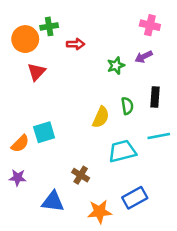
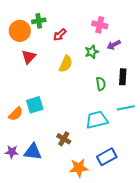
pink cross: (150, 25) -> (100, 25), moved
red arrow: (76, 44) -> (60, 35), turned 136
yellow semicircle: (101, 117) -> (66, 64), moved
purple star: (18, 178) -> (12, 152), moved
blue triangle: (53, 202) -> (33, 152), moved

